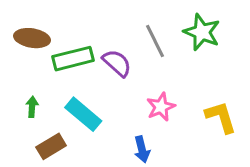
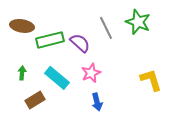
pink star: (161, 107) -> (91, 73), moved

